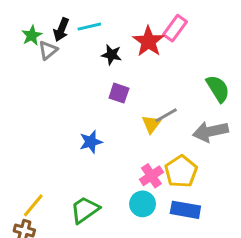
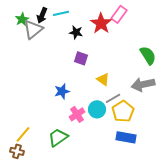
gray triangle: (48, 50) -> (33, 29), size x1.5
gray line: (166, 115) -> (113, 98), moved
yellow triangle: (151, 124) -> (103, 79), turned -32
pink cross: (151, 176) -> (77, 114), moved
cyan circle: (143, 204) -> (97, 109), moved

